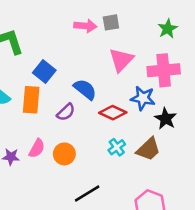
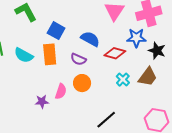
purple semicircle: (66, 112) -> (78, 59), turned 77
orange circle: (64, 154) -> (82, 83), moved

